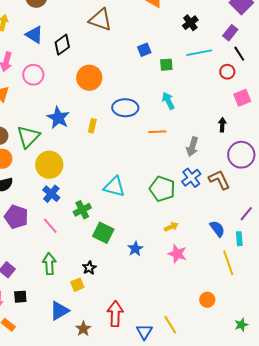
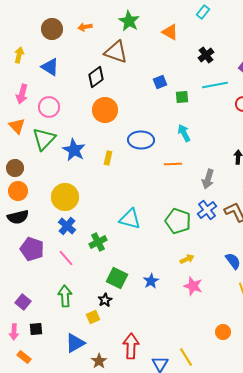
black diamond: (62, 45) -> (96, 77), moved
green triangle: (28, 137) -> (44, 139), moved
green square: (103, 233) -> (117, 278), moved

